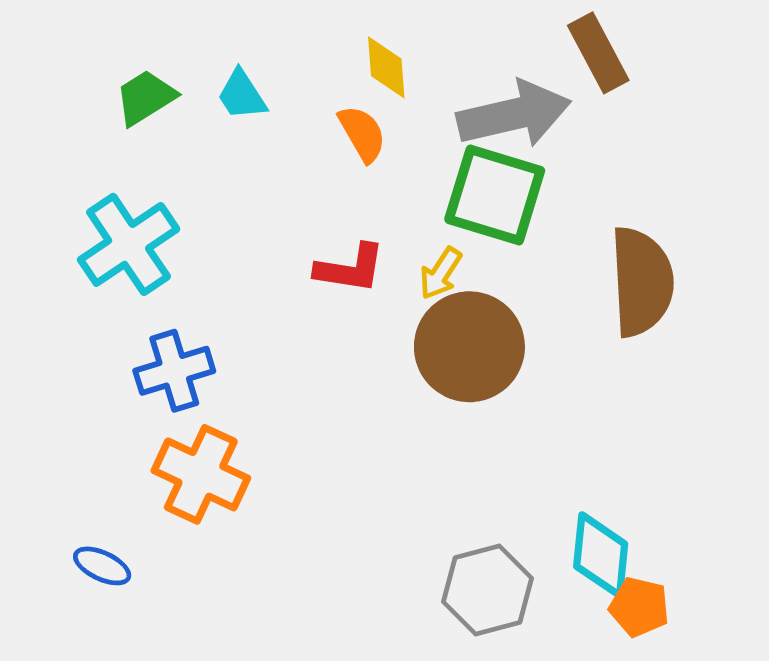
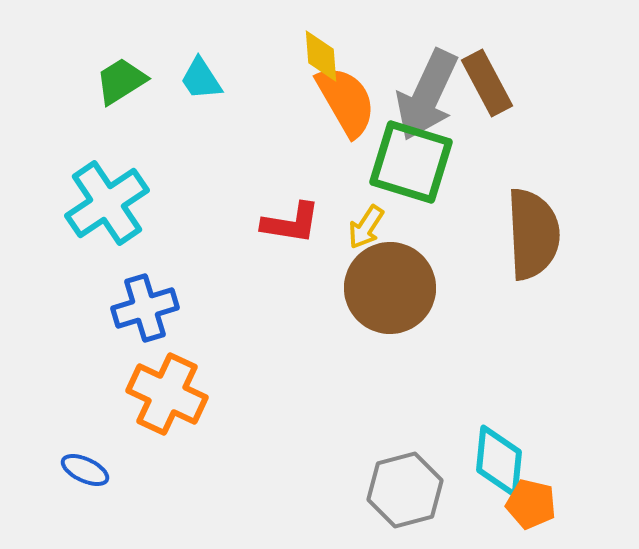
brown rectangle: (598, 53) -> (487, 83), moved
gray arrow: (514, 114) -> (427, 95), turned 128
orange semicircle: (362, 134) -> (346, 101), moved, size x1.5

